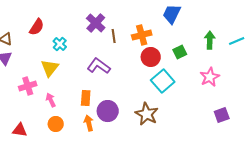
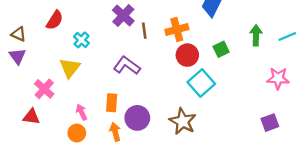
pink star: (210, 77) -> (278, 78), moved, turned 30
pink cross: (28, 86) -> (44, 89), turned -30
pink arrow: (51, 100) -> (81, 112), moved
red triangle: (20, 130) -> (31, 117), moved

